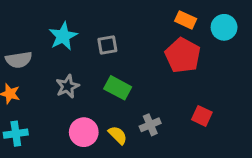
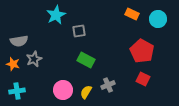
cyan star: (63, 36) -> (56, 15), moved
red pentagon: (183, 55) -> (142, 51), moved
gray star: (67, 86) -> (34, 59), moved
yellow semicircle: (118, 135) -> (86, 92), turned -104

